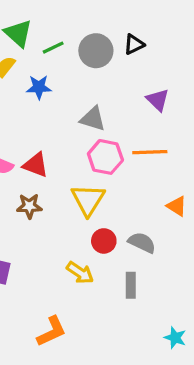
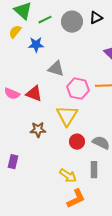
gray triangle: (93, 119) -> (56, 69), moved
brown star: (29, 206) -> (38, 130), moved
yellow arrow: (80, 273) -> (68, 176), moved
orange L-shape: (52, 331) -> (76, 199), moved

